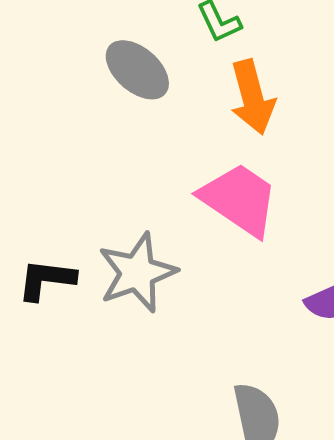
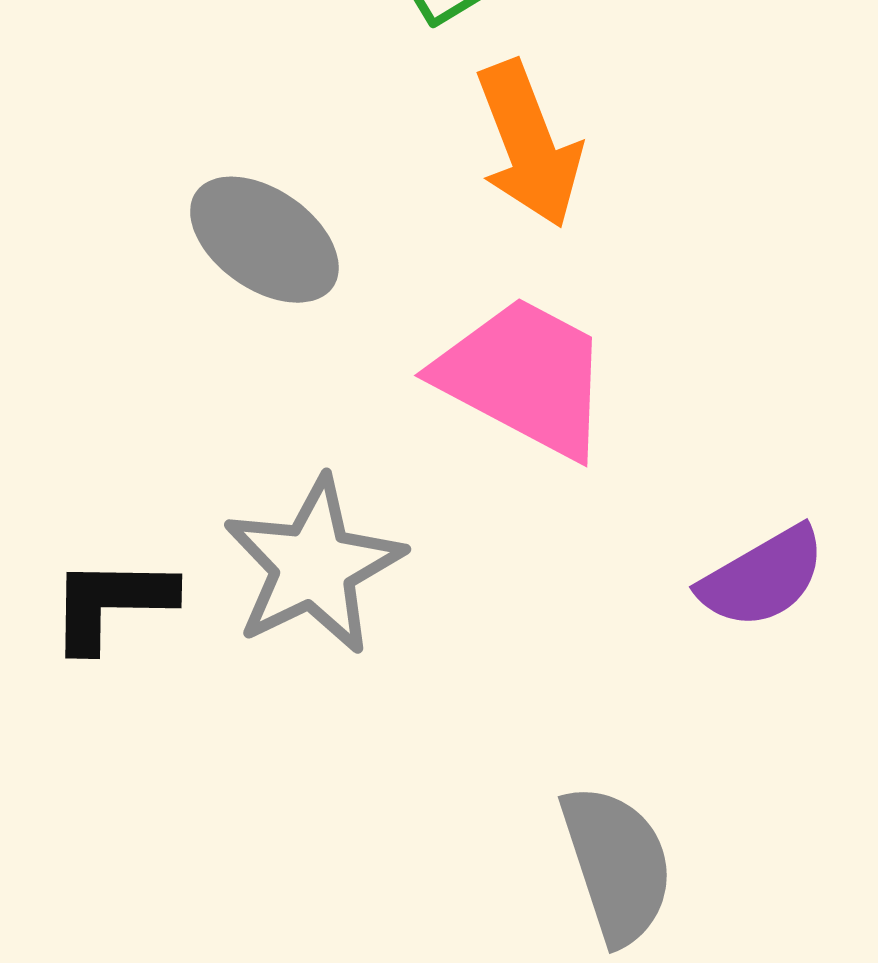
gray ellipse: (137, 70) -> (264, 240), moved

